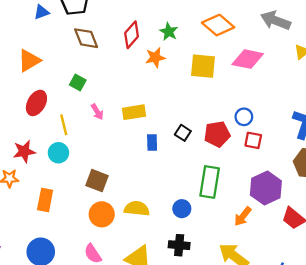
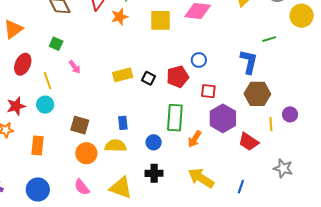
yellow rectangle: (134, 112) -> (123, 75), moved
red square: (253, 140) -> (208, 91), moved
blue rectangle: (152, 143) -> (123, 123), moved
orange arrow: (243, 216) -> (195, 139), moved

